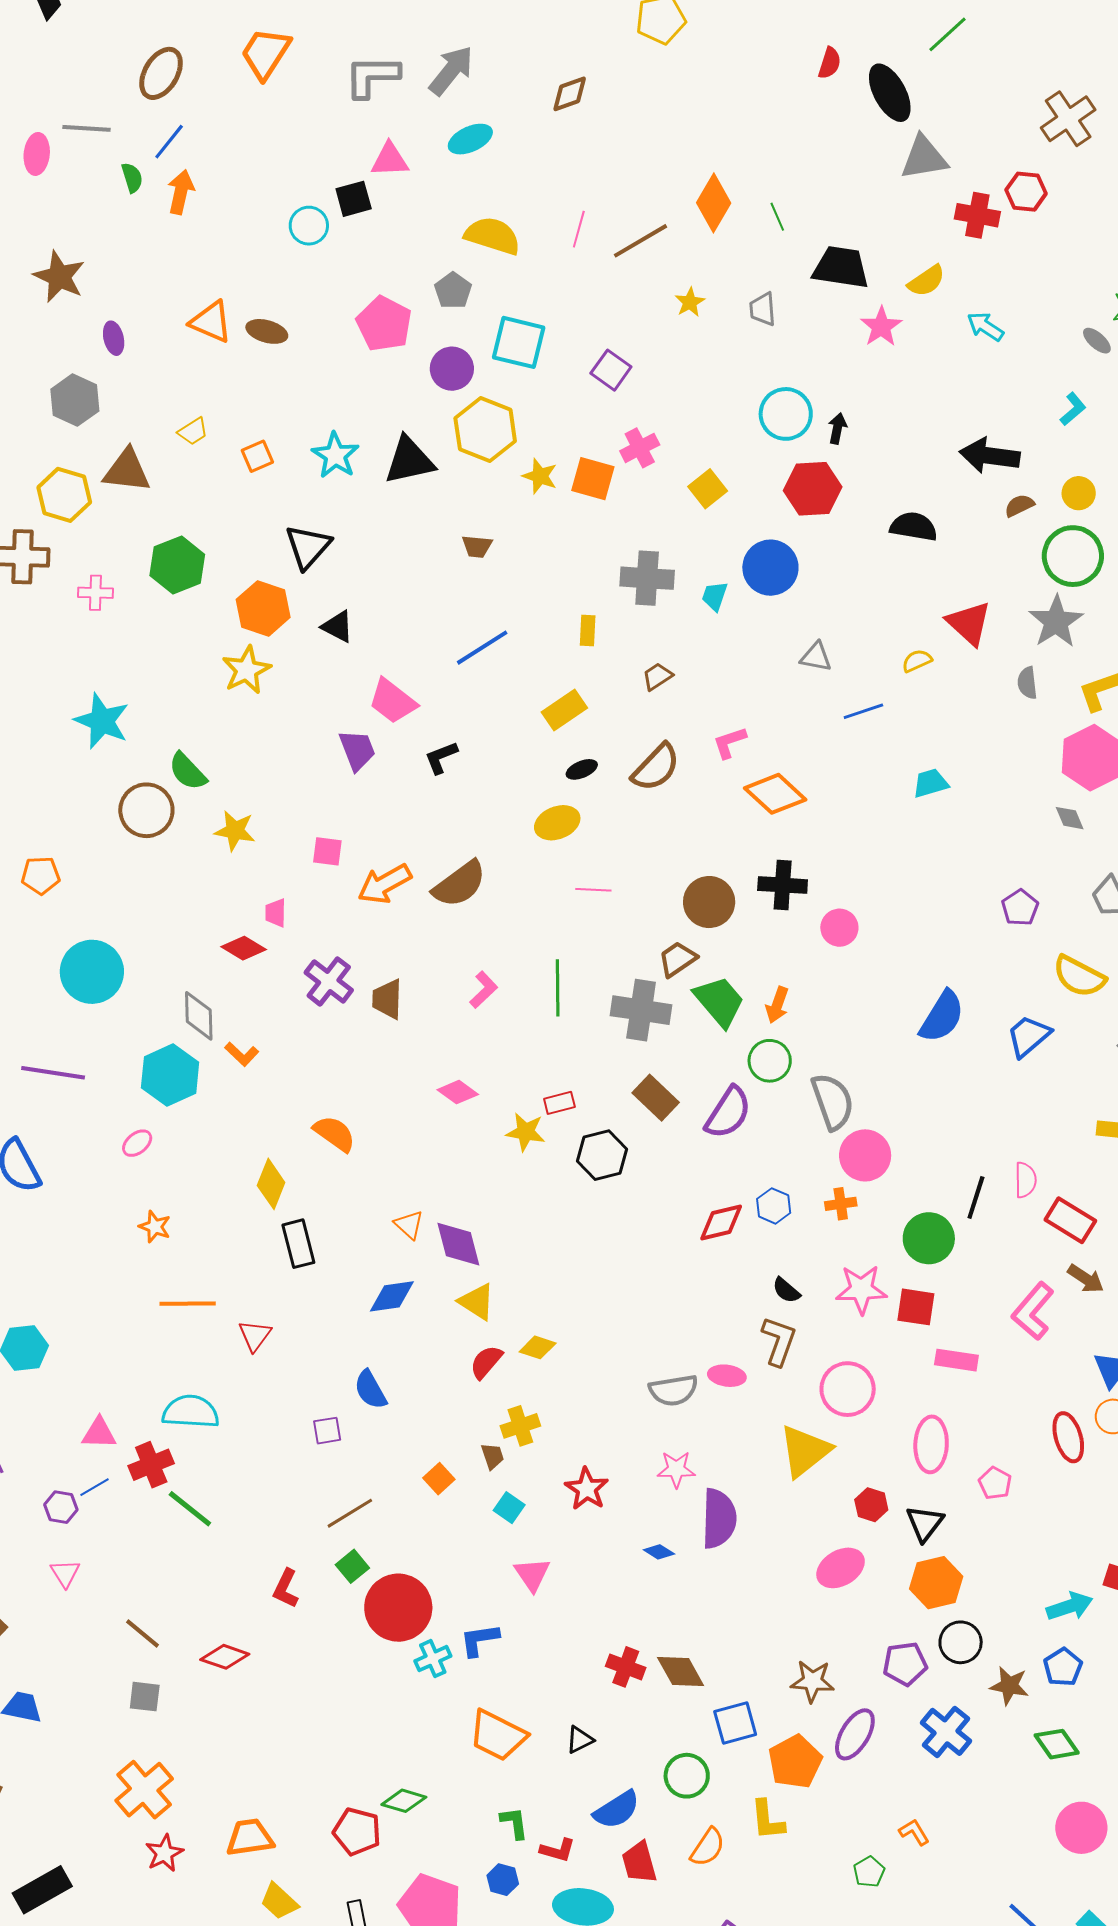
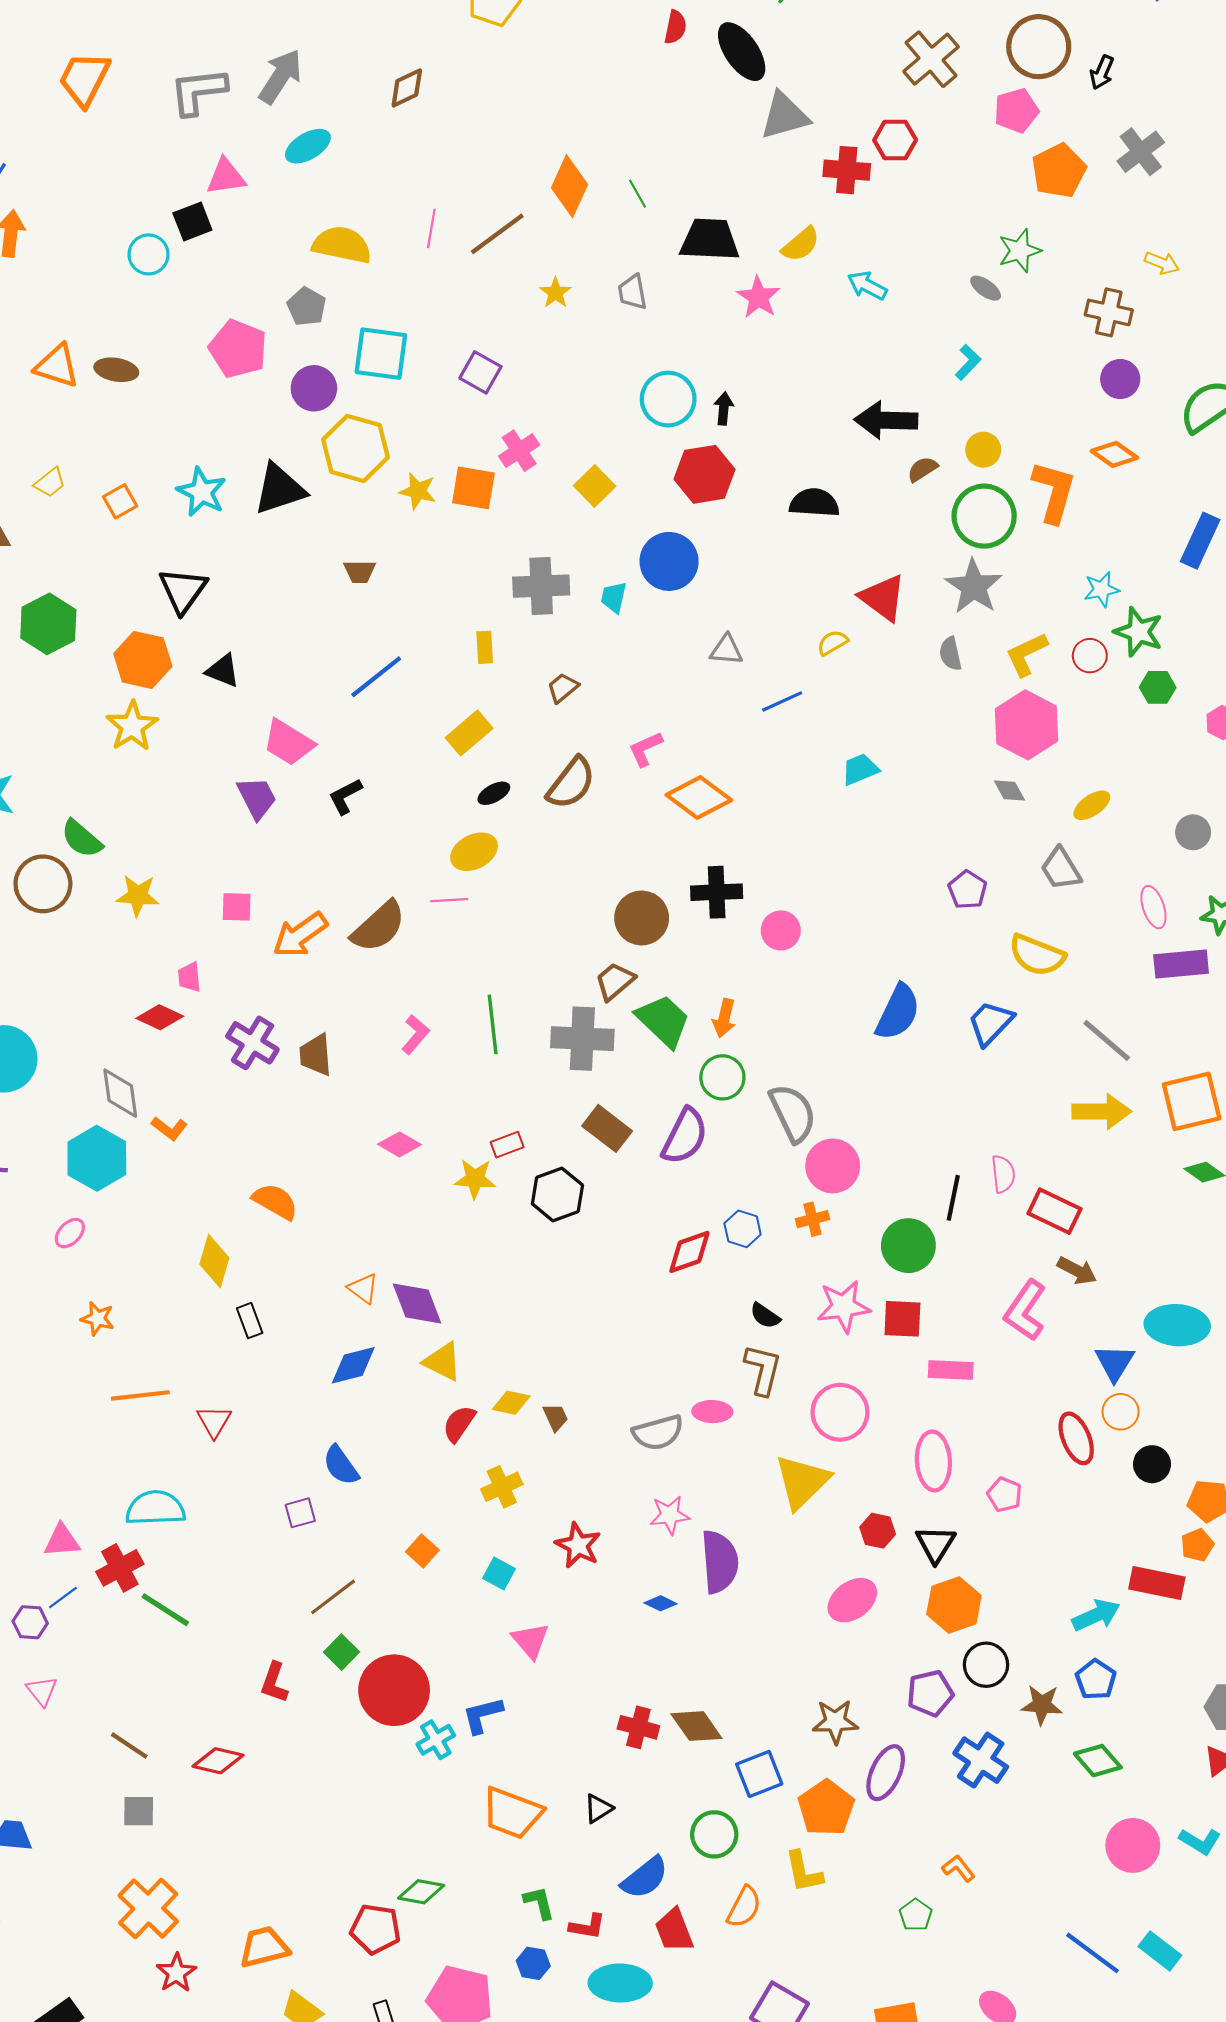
pink line: (593, 890) -> (449, 900), moved
black rectangle: (298, 1244) -> (250, 1321), size x0.7
brown trapezoid: (493, 1456) -> (556, 1417), moved

